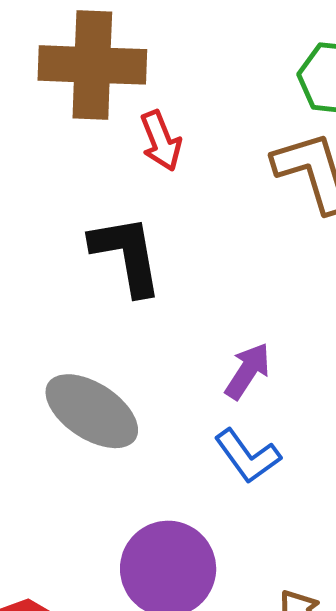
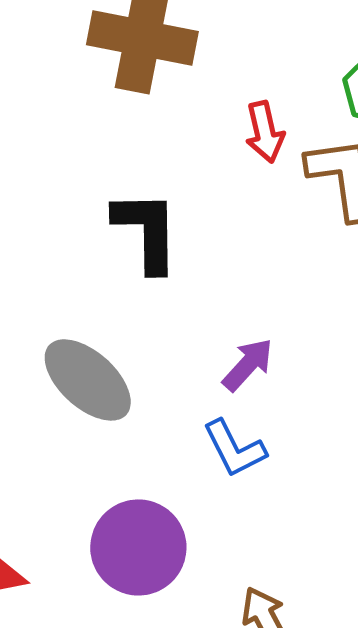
red arrow: (161, 141) -> (265, 132), moved

